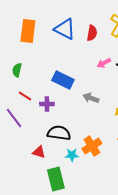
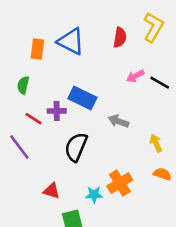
blue triangle: (65, 29) -> (71, 41), moved
orange rectangle: (28, 31) -> (37, 49), moved, size x0.7
purple cross: (47, 104) -> (57, 111), moved
black semicircle: (59, 133) -> (76, 147), moved, turned -75

